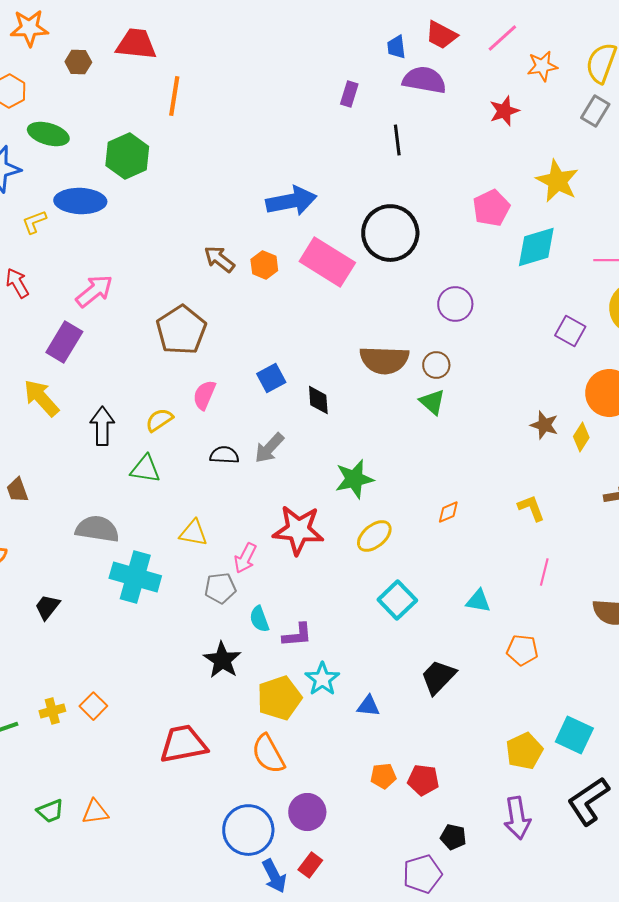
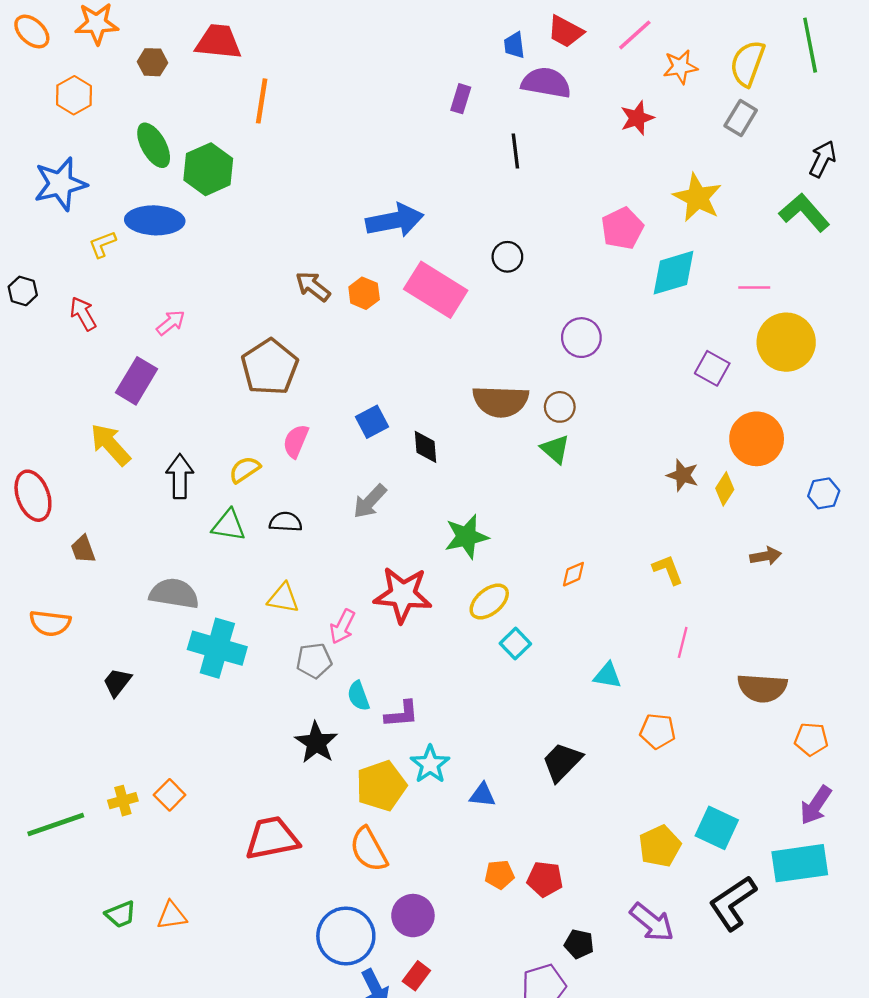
green ellipse: (48, 134) -> (154, 145), moved, turned 45
black circle: (390, 233) -> (507, 257), size x0.5
pink arrow: (94, 291) -> (171, 323), size x0.7
black semicircle: (224, 455) -> (286, 522), moved
cyan square: (397, 600) -> (515, 644), moved, size x0.7
purple arrow: (517, 818) -> (652, 922), turned -42

